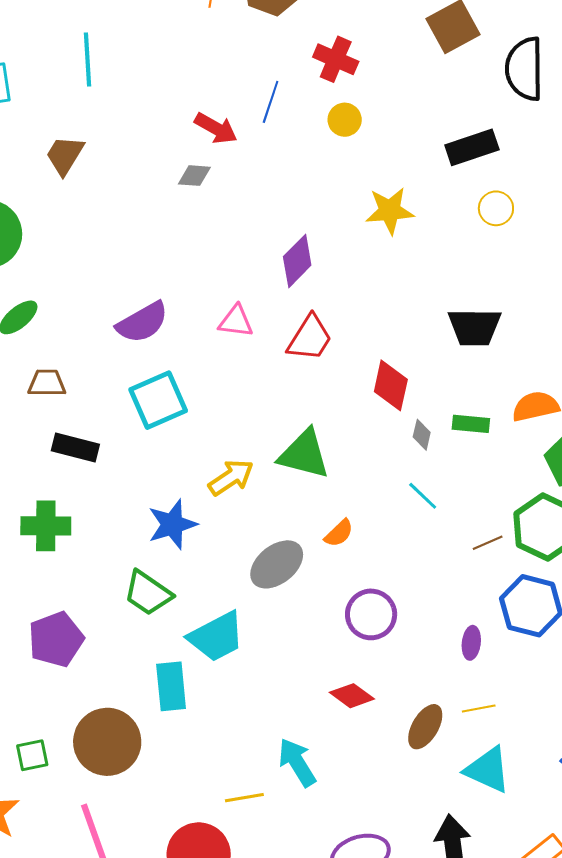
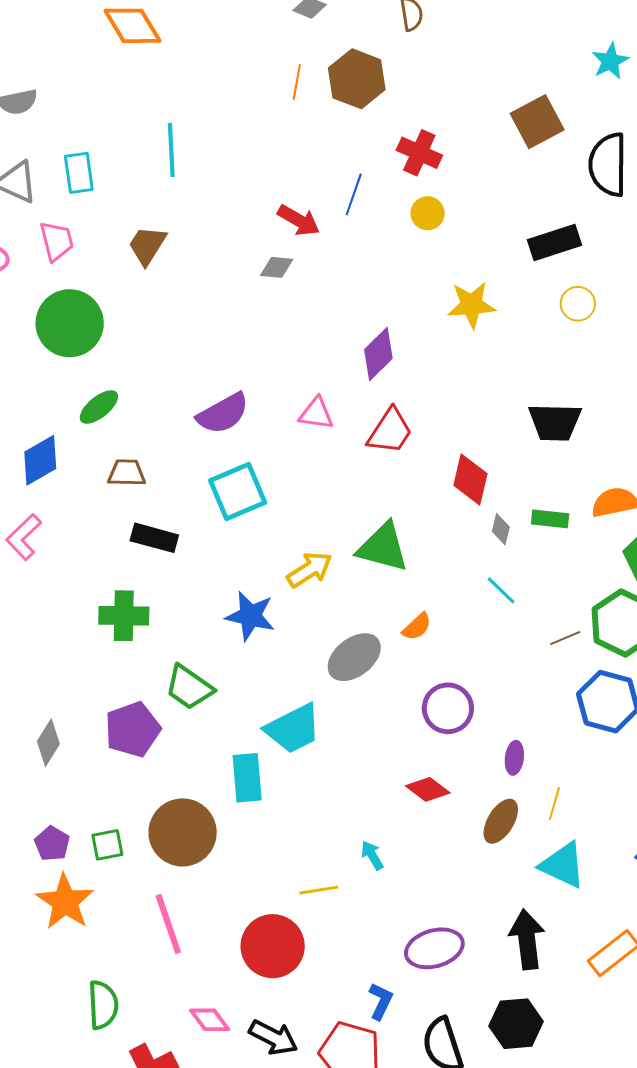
blue star: (172, 524) -> (250, 616), turned 30
green trapezoid: (148, 593) -> (189, 687), moved
purple ellipse: (471, 643) -> (514, 758), moved
yellow line: (479, 708) -> (554, 804), turned -64
cyan arrow: (297, 762) -> (372, 855), size x0.6

